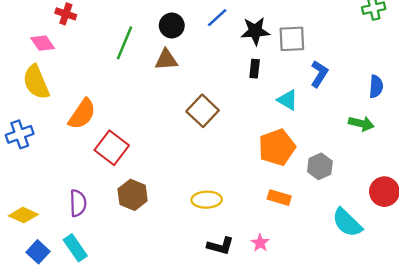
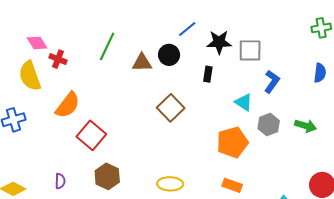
red cross: (66, 14) -> (58, 59), moved
black circle: (172, 26) -> (169, 55), moved
black rectangle: (255, 69) -> (208, 74), moved
blue semicircle: (376, 87) -> (320, 73), moved
gray hexagon: (320, 166) -> (269, 125), moved
purple semicircle: (78, 203) -> (60, 181), size x0.7

